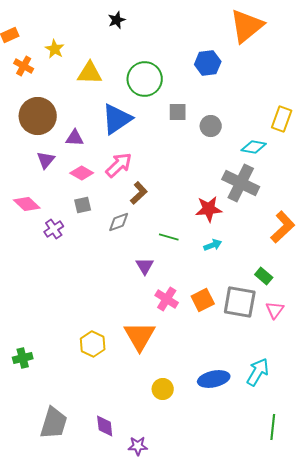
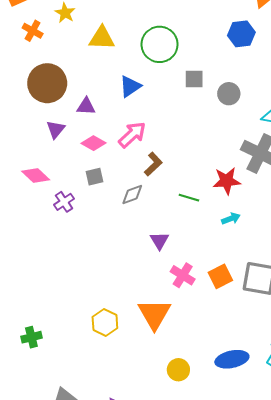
blue hexagon: (208, 63) -> (241, 34), moved
blue triangle: (117, 119) -> (130, 86), size x0.7
green line: (169, 237) -> (189, 198), moved

